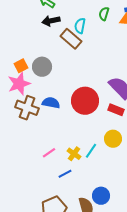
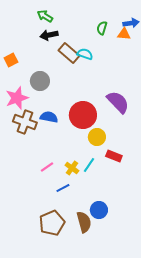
cyan semicircle: (80, 26) -> (85, 54), moved, turned 98
orange square: (21, 66) -> (11, 60), moved
red rectangle: (116, 110) -> (114, 156), moved
yellow circle: (113, 139) -> (97, 137), moved

